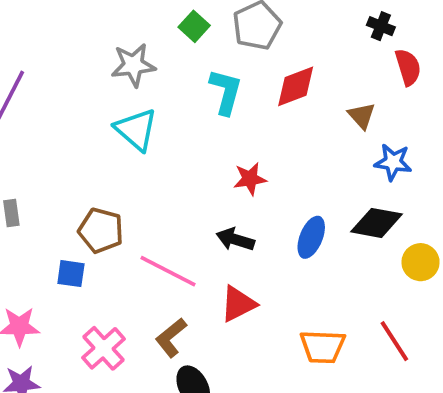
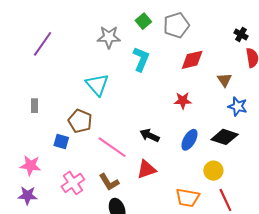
cyan L-shape: (226, 92) -> (141, 59), moved
cyan triangle: (136, 130) -> (97, 85), moved
red star: (250, 179) -> (183, 101), moved
yellow circle: (421, 262) -> (213, 171), moved
brown L-shape: (171, 338) -> (109, 182), turned -90

